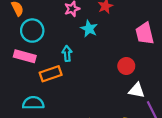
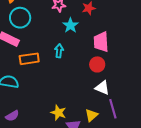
pink trapezoid: (145, 33) -> (101, 42), moved
cyan arrow: (67, 53) -> (59, 51), moved

